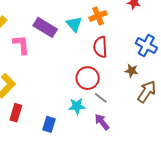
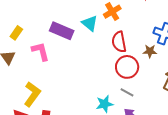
brown star: (132, 71) -> (150, 51), moved
red circle: (88, 78) -> (127, 67), moved

